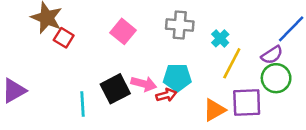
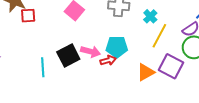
red square: (64, 38) -> (28, 16), turned -35
purple square: (247, 102) -> (171, 66), turned 30

